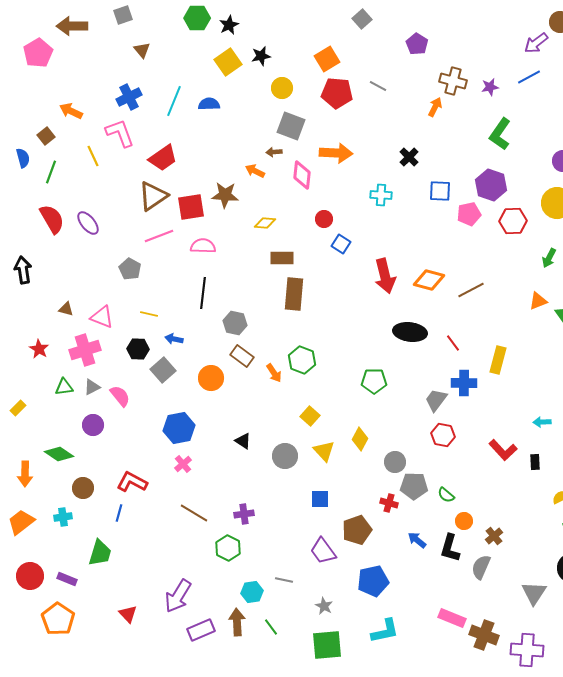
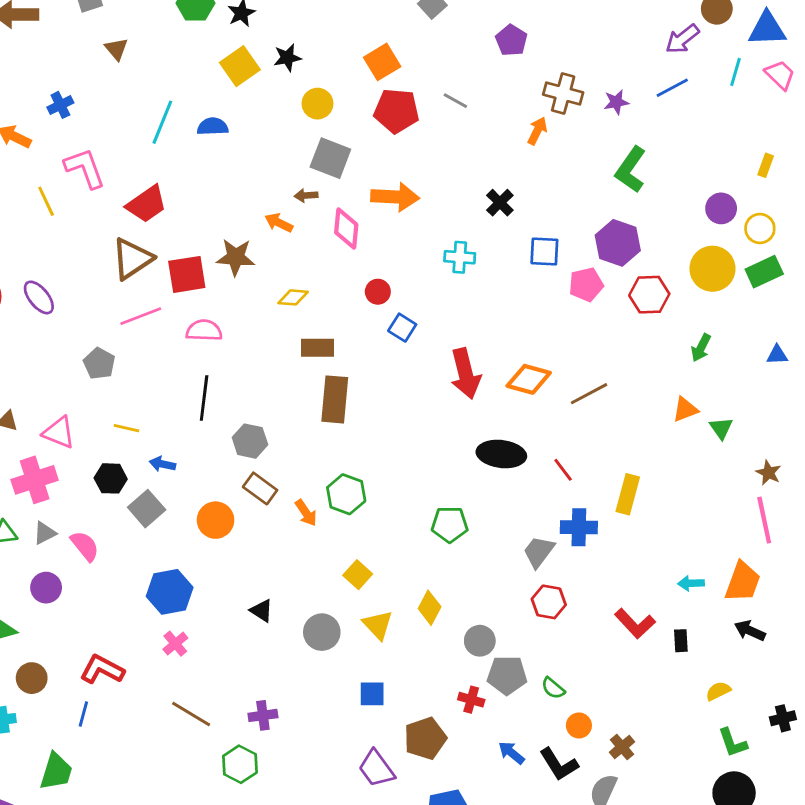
blue cross: (129, 97) -> (60, 105), moved, size x0.7
black L-shape: (450, 548) -> (559, 764), turned -48

